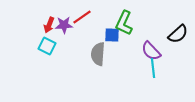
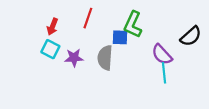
red line: (82, 17) -> (88, 18), turned -36
purple star: (64, 25) -> (74, 58), moved

